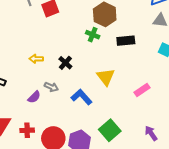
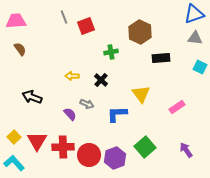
green cross: (93, 35) -> (111, 52), moved, turned -32
purple semicircle: (34, 97) -> (70, 114), turned -88
blue L-shape: (82, 97) -> (117, 114), turned -50
red cross: (27, 130) -> (63, 147), size x1.5

